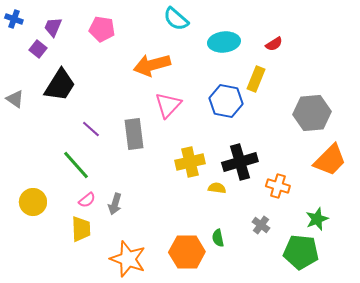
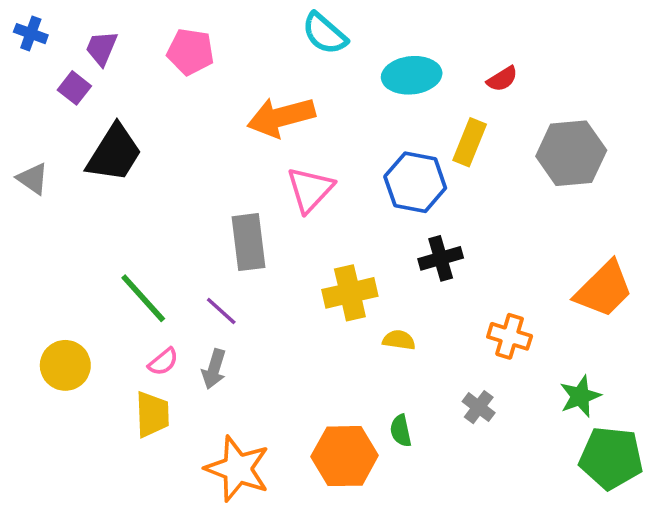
gray hexagon: (312, 113) -> (571, 153), moved
purple line: (91, 129) -> (221, 311), moved
black cross: (240, 162) -> (441, 258), moved, size x0.7
green pentagon: (301, 252) -> (611, 458), moved

